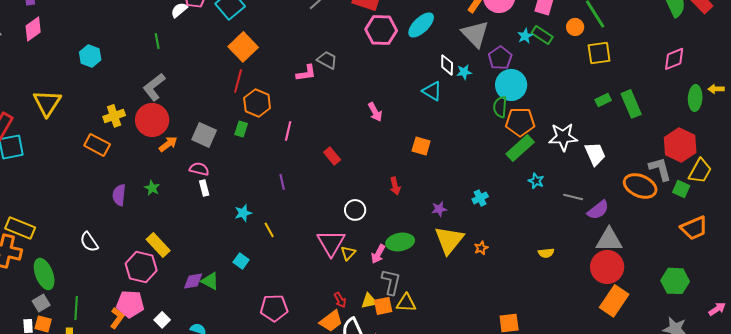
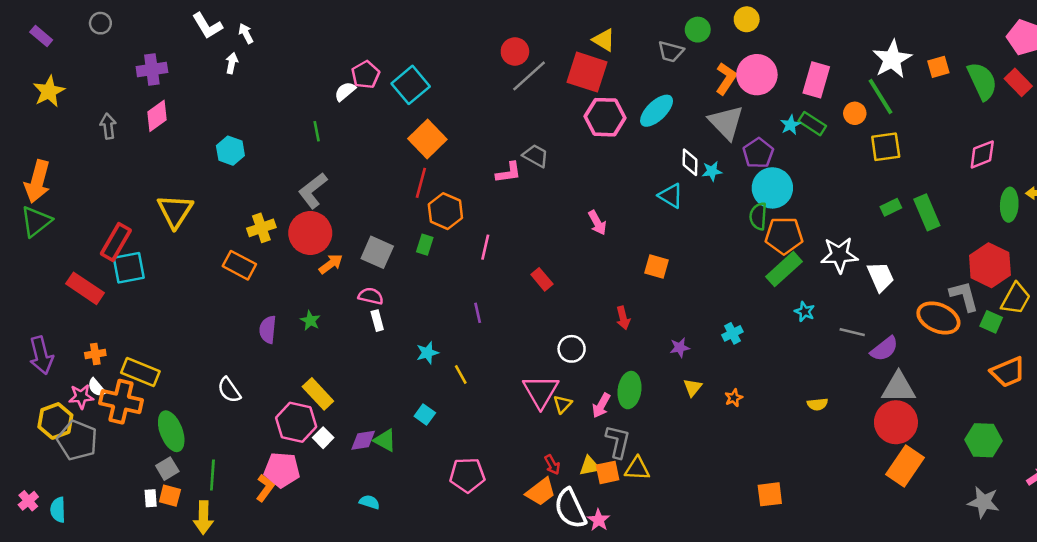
yellow triangle: (449, 240) -> (693, 387), size x0.5
green ellipse: (400, 242) -> (629, 390), turned -72
white square: (162, 320) -> (323, 438), moved

